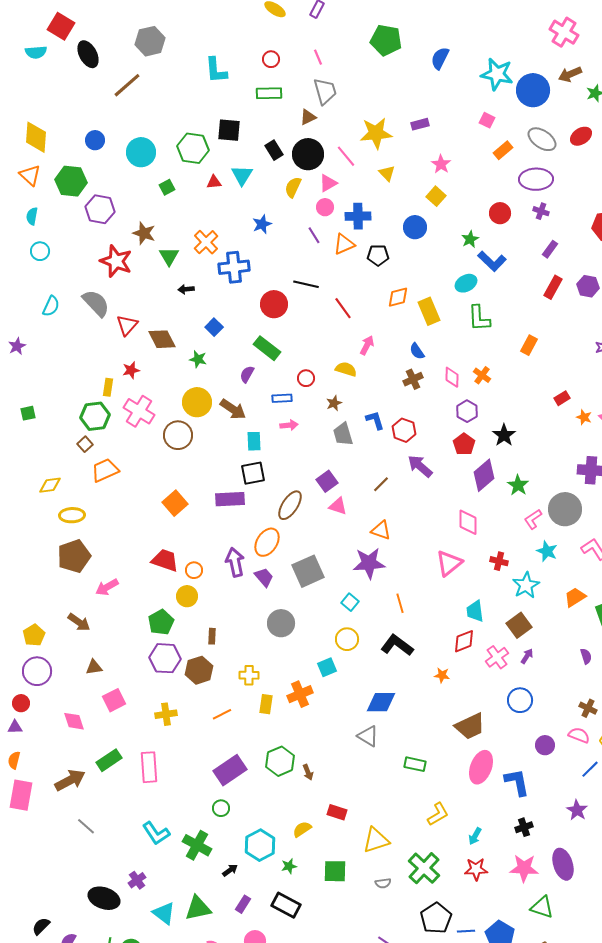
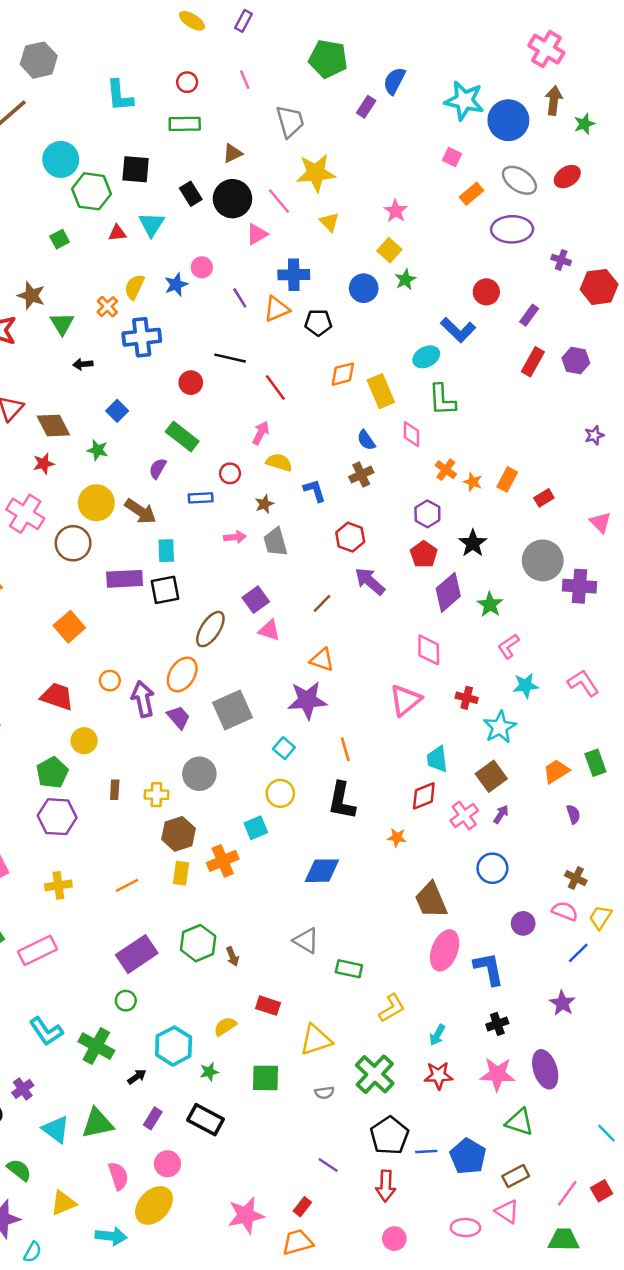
brown arrow: (570, 74) -> (554, 101), turned 120
gray trapezoid: (325, 91) -> (290, 121), moved
purple rectangle: (420, 124) -> (366, 107), moved, turned -42
cyan circle: (141, 152) -> (61, 159), moved
yellow semicircle: (293, 187) -> (134, 287), moved
pink circle: (325, 207) -> (202, 267), moved
purple cross: (541, 211) -> (561, 260), moved
red circle: (500, 213) -> (486, 292), moved
green star: (470, 239) -> (405, 280), moved
orange cross: (206, 242) -> (107, 307), size x0.7
red circle: (274, 304) -> (191, 383), size x0.7
pink arrow: (367, 345) -> (261, 433), moved
orange rectangle: (529, 345) -> (507, 479), moved
red star: (131, 370) -> (44, 464), moved
pink diamond: (452, 377) -> (412, 434), moved
orange star: (584, 417) -> (473, 482), moved
blue L-shape: (375, 420) -> (315, 491), moved
pink arrow: (289, 425) -> (235, 537), moved
purple rectangle: (230, 499) -> (125, 579), moved
gray circle: (565, 509) -> (543, 560), moved
cyan star: (547, 551) -> (526, 685), turned -30
orange circle: (194, 570) -> (110, 681), moved
orange trapezoid: (575, 597) -> (556, 771), moved
black L-shape: (397, 645) -> (342, 801), turned -116
brown hexagon: (199, 670) -> (179, 834), moved
yellow cross: (249, 675) -> (156, 795), moved
brown trapezoid: (470, 726) -> (431, 900), turned 92
gray triangle: (368, 736) -> (306, 941), moved
green rectangle: (415, 764) -> (349, 969), moved
pink rectangle: (149, 767) -> (37, 950), turned 68

